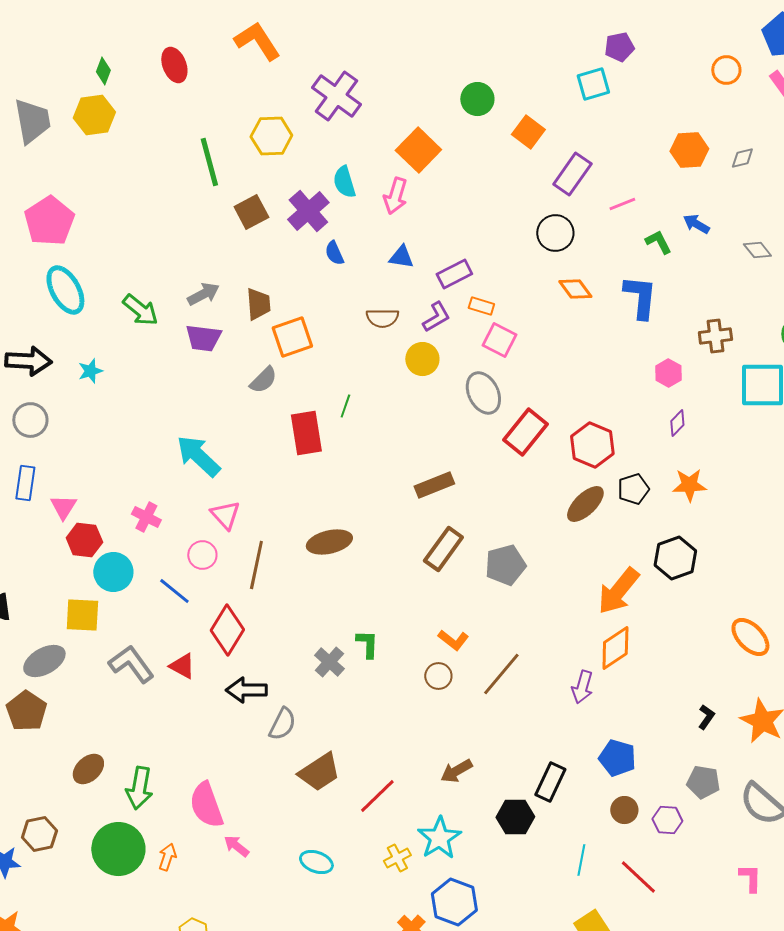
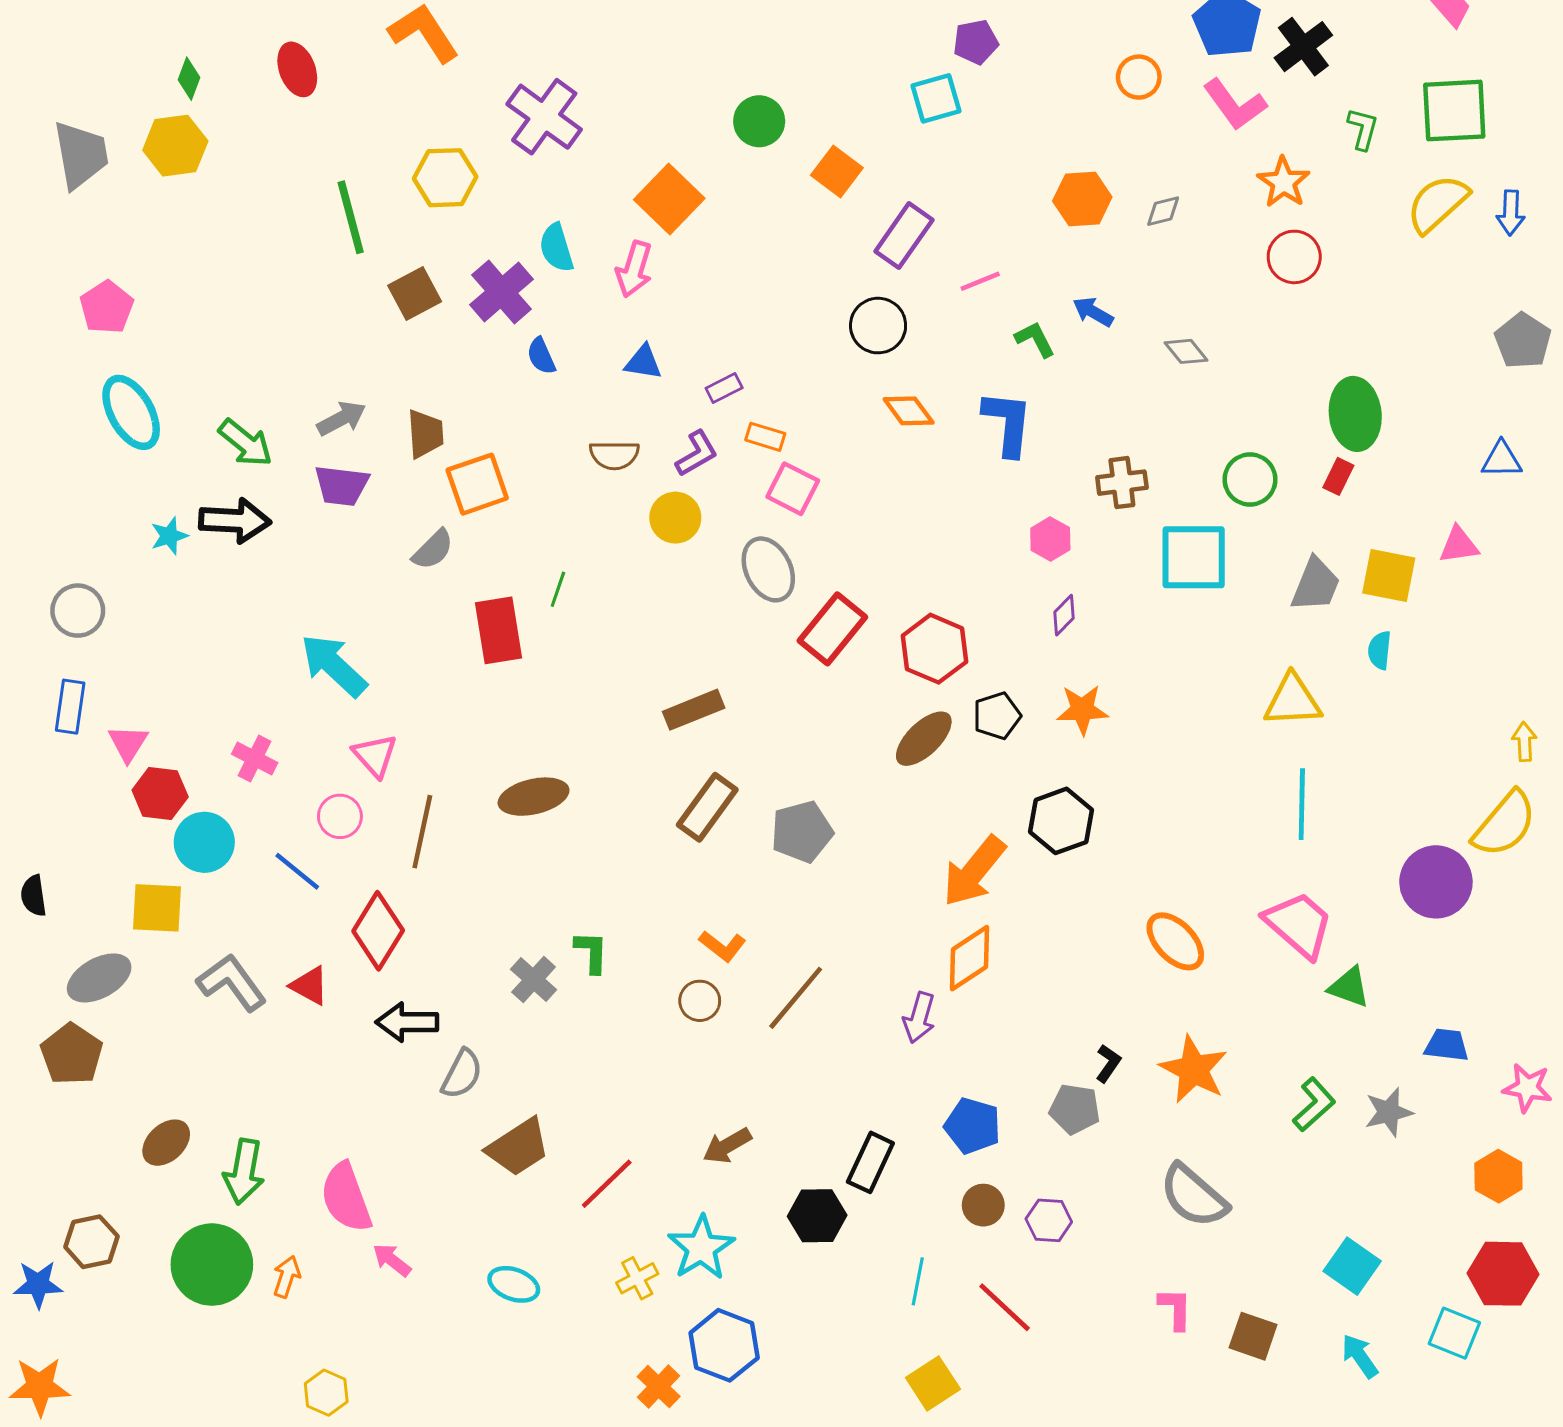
pink pentagon: (49, 221) -> (107, 307), size x0.7
purple rectangle: (454, 274) -> (724, 388), size x0.7
black arrow: (28, 361) -> (235, 521), moved
gray pentagon: (703, 782) -> (1075, 1109), moved

